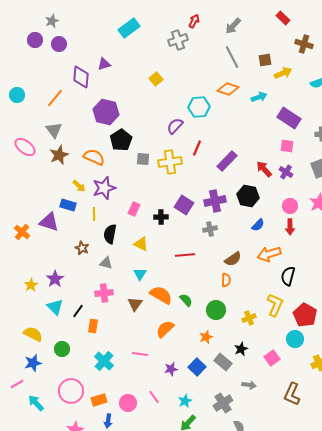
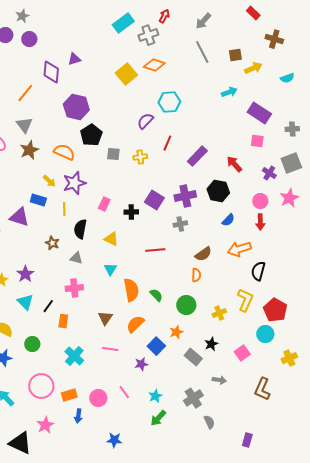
cyan rectangle: (129, 28) -> (123, 23), moved
yellow square: (156, 79) -> (126, 74), size x1.5
orange diamond: (228, 89) -> (154, 65), moved
yellow cross: (170, 162) -> (140, 157), size x0.6
purple cross: (286, 172) -> (269, 173), moved
orange semicircle: (161, 295) -> (131, 290), turned 50
brown triangle: (135, 304) -> (105, 318), moved
blue square: (197, 367) -> (156, 346), moved

